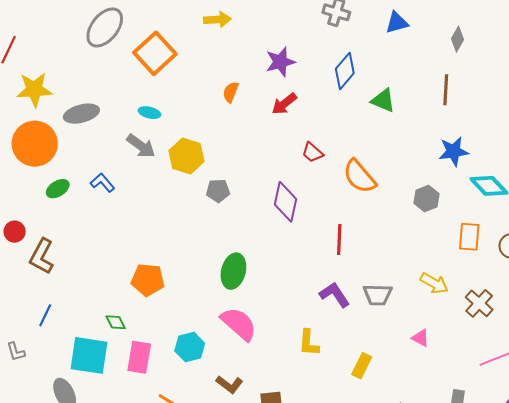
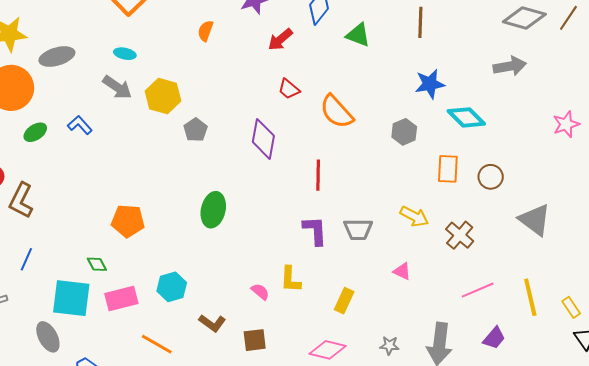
red arrow: (284, 104) -> (280, 40), moved
gray pentagon: (218, 191) -> (196, 130), turned -30
purple L-shape: (335, 295) -> (315, 231), turned 32
pink semicircle: (239, 324) -> (260, 292), moved, size x0.5
pink rectangle: (139, 357) -> (121, 299), turned 68

